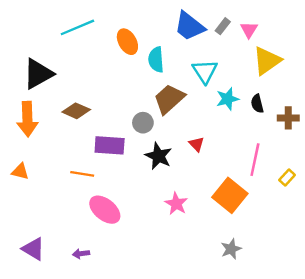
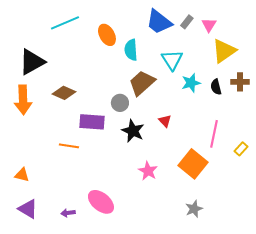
brown cross: (288, 118) -> (240, 82), moved
orange triangle: (20, 172) -> (22, 175), moved
pink ellipse: (105, 210) -> (101, 202), moved

